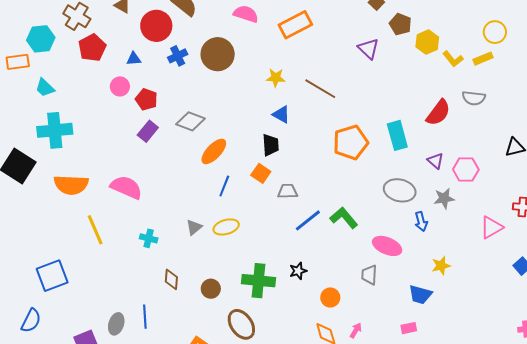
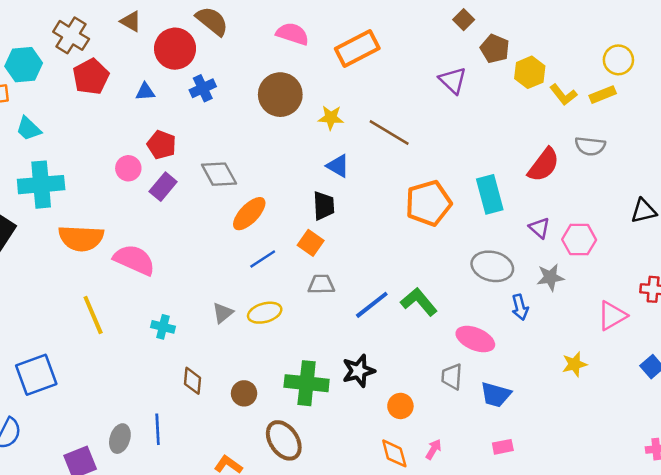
brown circle: (218, 54) -> (280, 95), moved
pink circle: (120, 86) -> (128, 168), moved
gray diamond: (190, 121) -> (219, 174), turned 40
orange semicircle: (71, 185) -> (81, 238), moved
blue line: (224, 186) -> (263, 259), turned 35
gray trapezoid: (288, 191) -> (321, 284), moved
yellow star: (441, 266) -> (575, 364), moved
black star: (298, 271) -> (359, 371), size x1.4
blue trapezoid: (420, 295) -> (496, 395), moved

